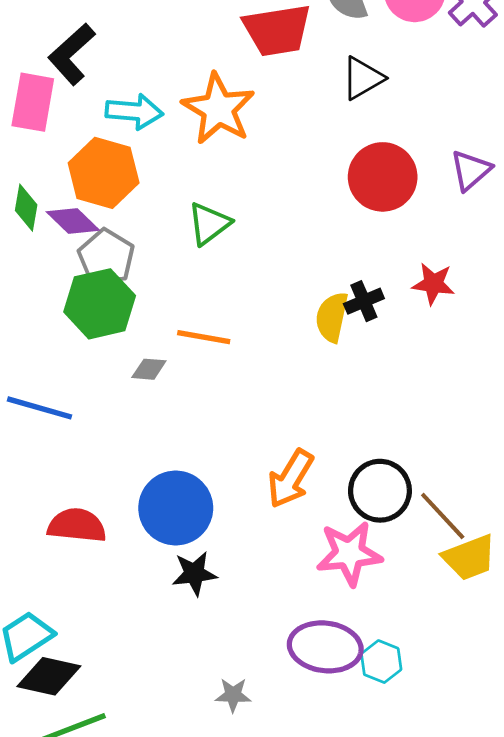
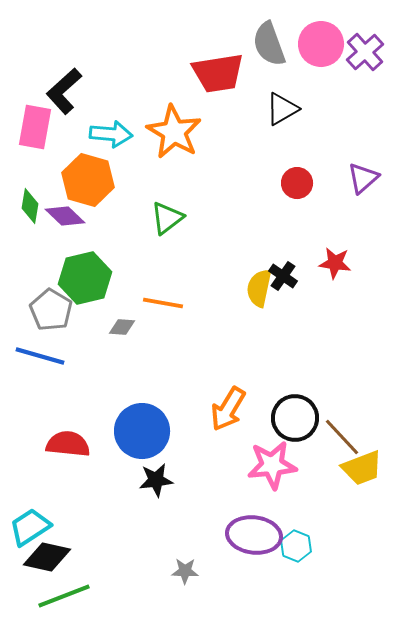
red circle: (383, 177) -> (297, 183), size x0.6
gray pentagon: (106, 257) -> (51, 310), moved
black cross: (364, 301) -> (283, 276), turned -32

